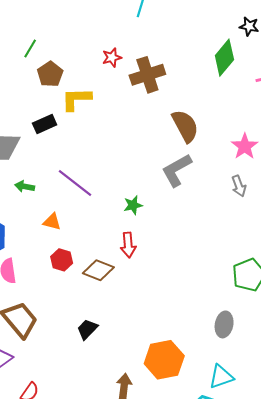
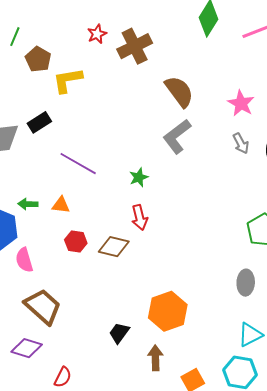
black rectangle: (45, 124) -> (39, 122), moved
green arrow: (25, 186) -> (28, 204), moved
black trapezoid: (87, 329) -> (119, 333), moved
orange hexagon: (164, 360) -> (168, 311), moved

